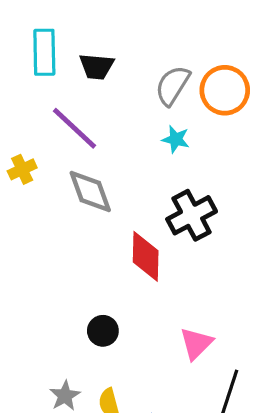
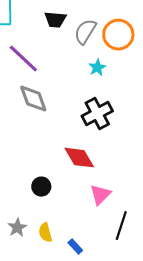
black trapezoid: (97, 66) -> (55, 20), moved
cyan star: (176, 139) -> (97, 68), moved, turned 30
red diamond: (146, 256) -> (79, 158), moved, turned -32

